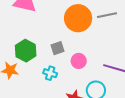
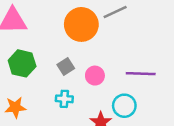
green hexagon: (26, 51) -> (22, 63), moved

